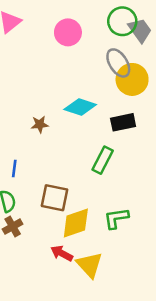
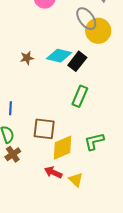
black rectangle: (123, 122) -> (77, 61), moved, turned -36
brown star: (40, 124) -> (27, 58), moved
yellow triangle: (89, 265) -> (76, 180), size x0.7

